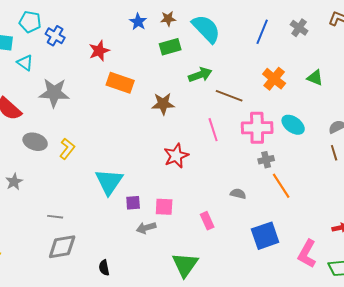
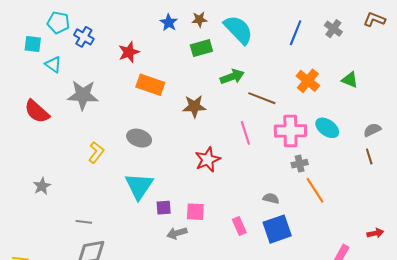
gray ellipse: (35, 142) -> (139, 138), moved
blue square: (265, 236) -> (277, 229), moved

